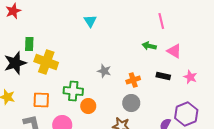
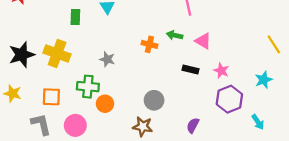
green rectangle: (29, 44) -> (75, 17), moved
gray star: (104, 71) -> (107, 59), moved
orange cross: (133, 80) -> (149, 44), moved, turned 32
purple hexagon: (186, 114) -> (229, 99), moved

